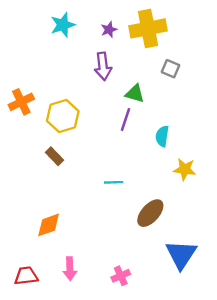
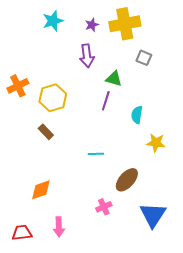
pink cross: (121, 276) -> (104, 207), moved

